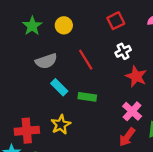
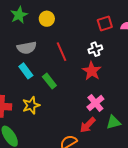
red square: (116, 21) -> (105, 23), moved
red star: (136, 76) -> (92, 71), moved
cyan rectangle: (59, 87) -> (26, 71), moved
green rectangle: (87, 97) -> (49, 81), moved, turned 35

